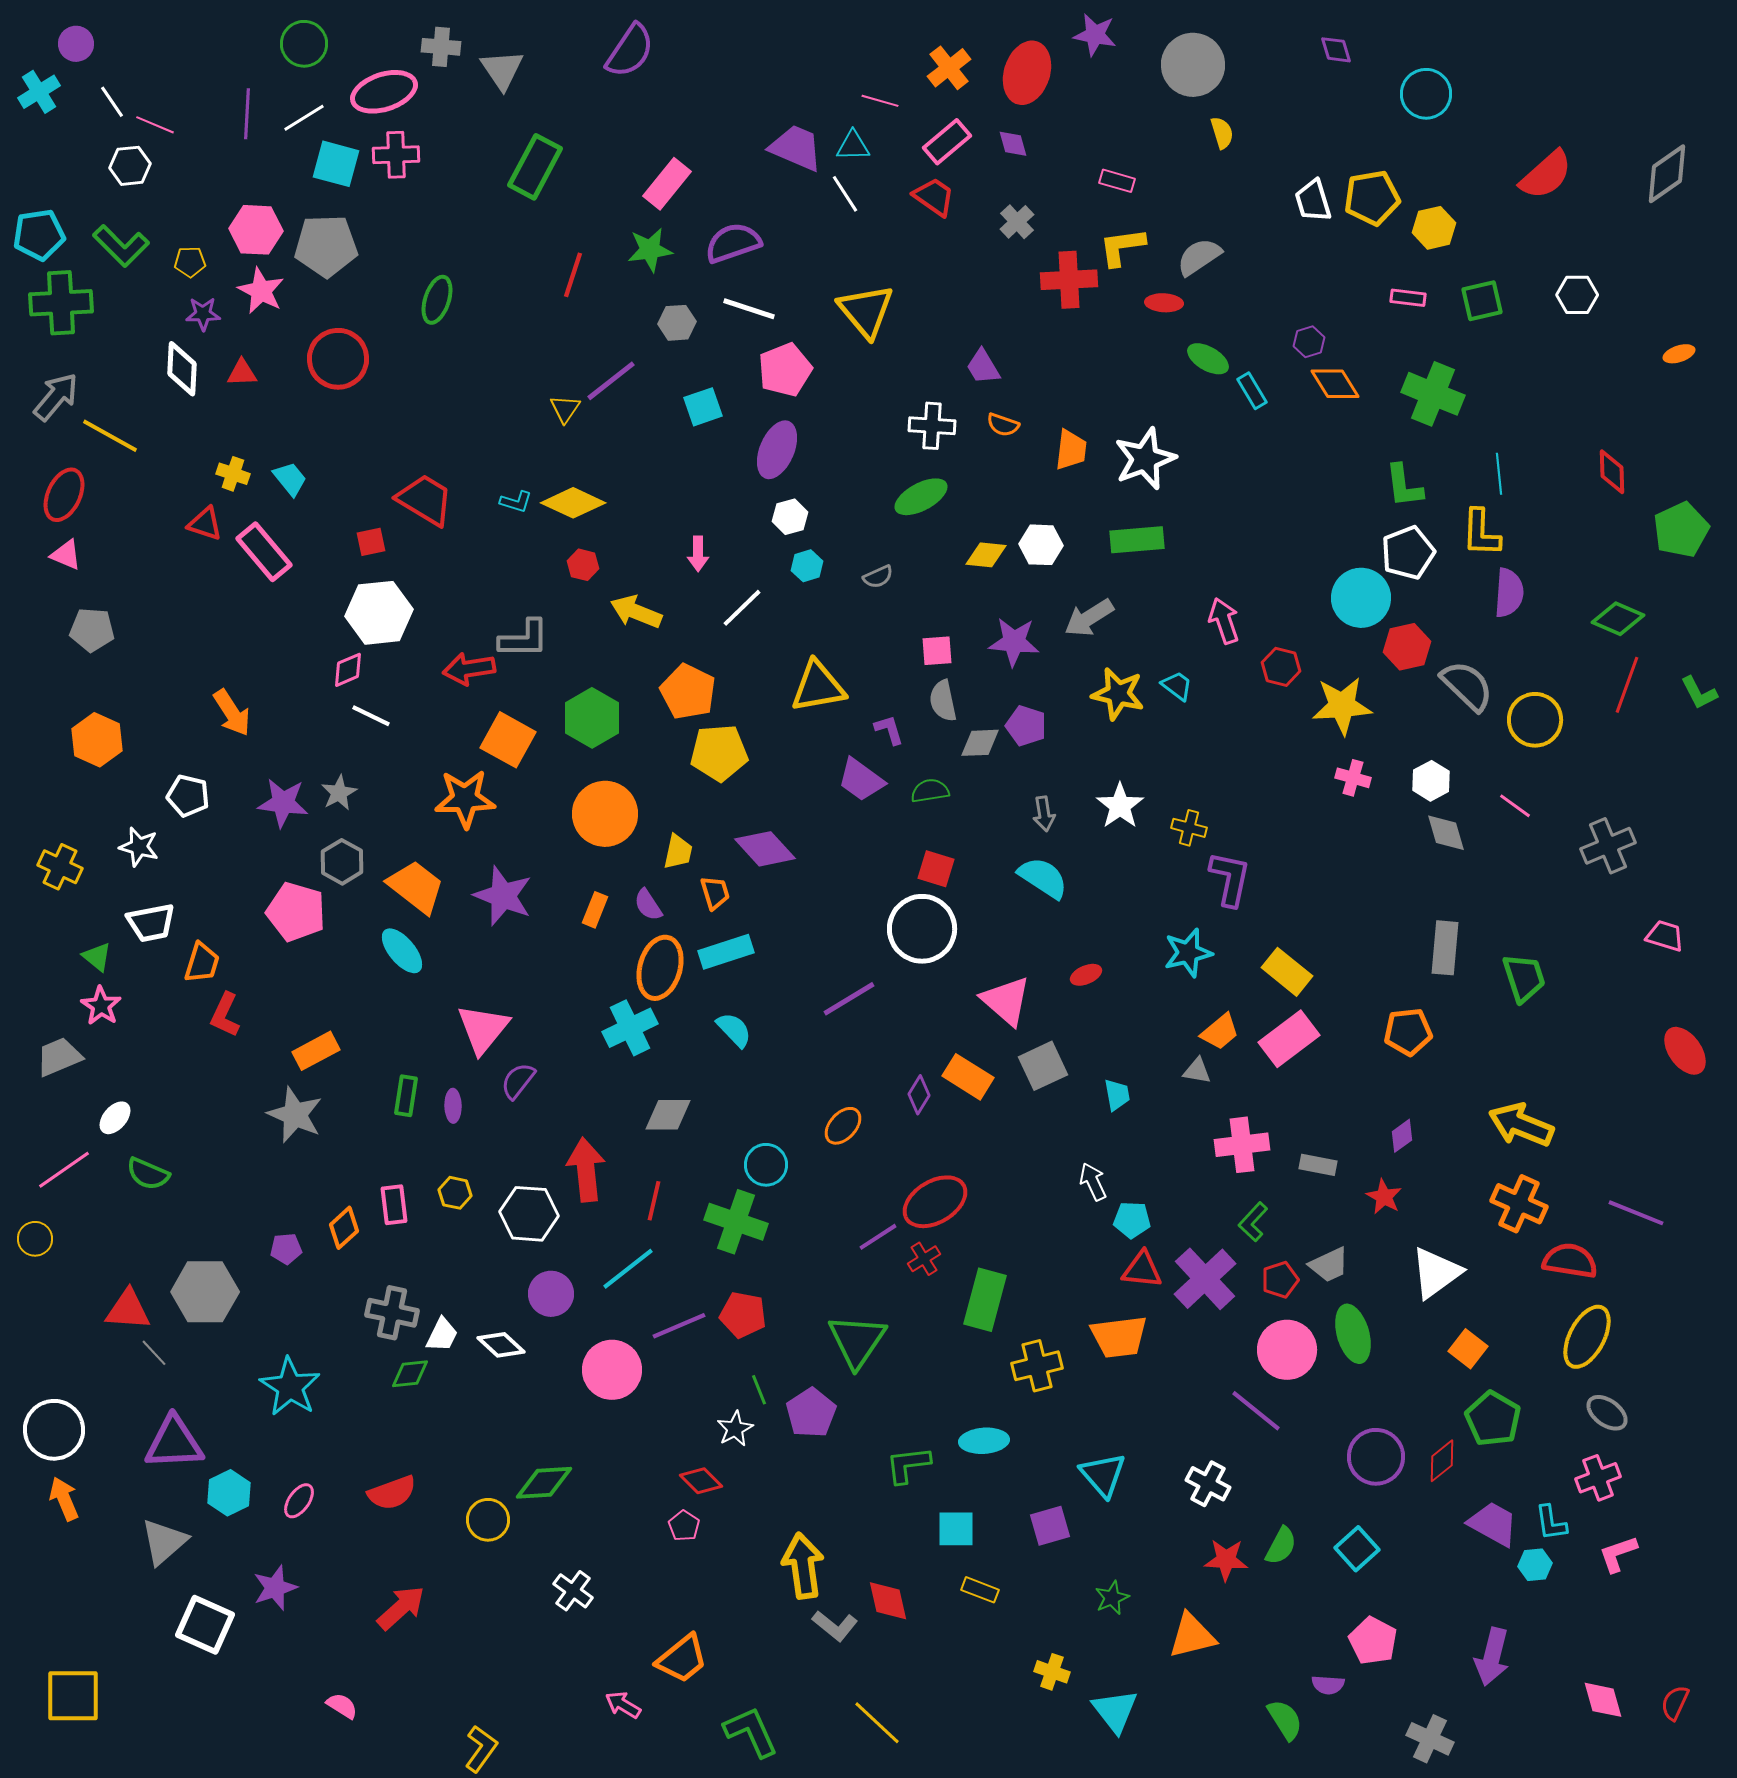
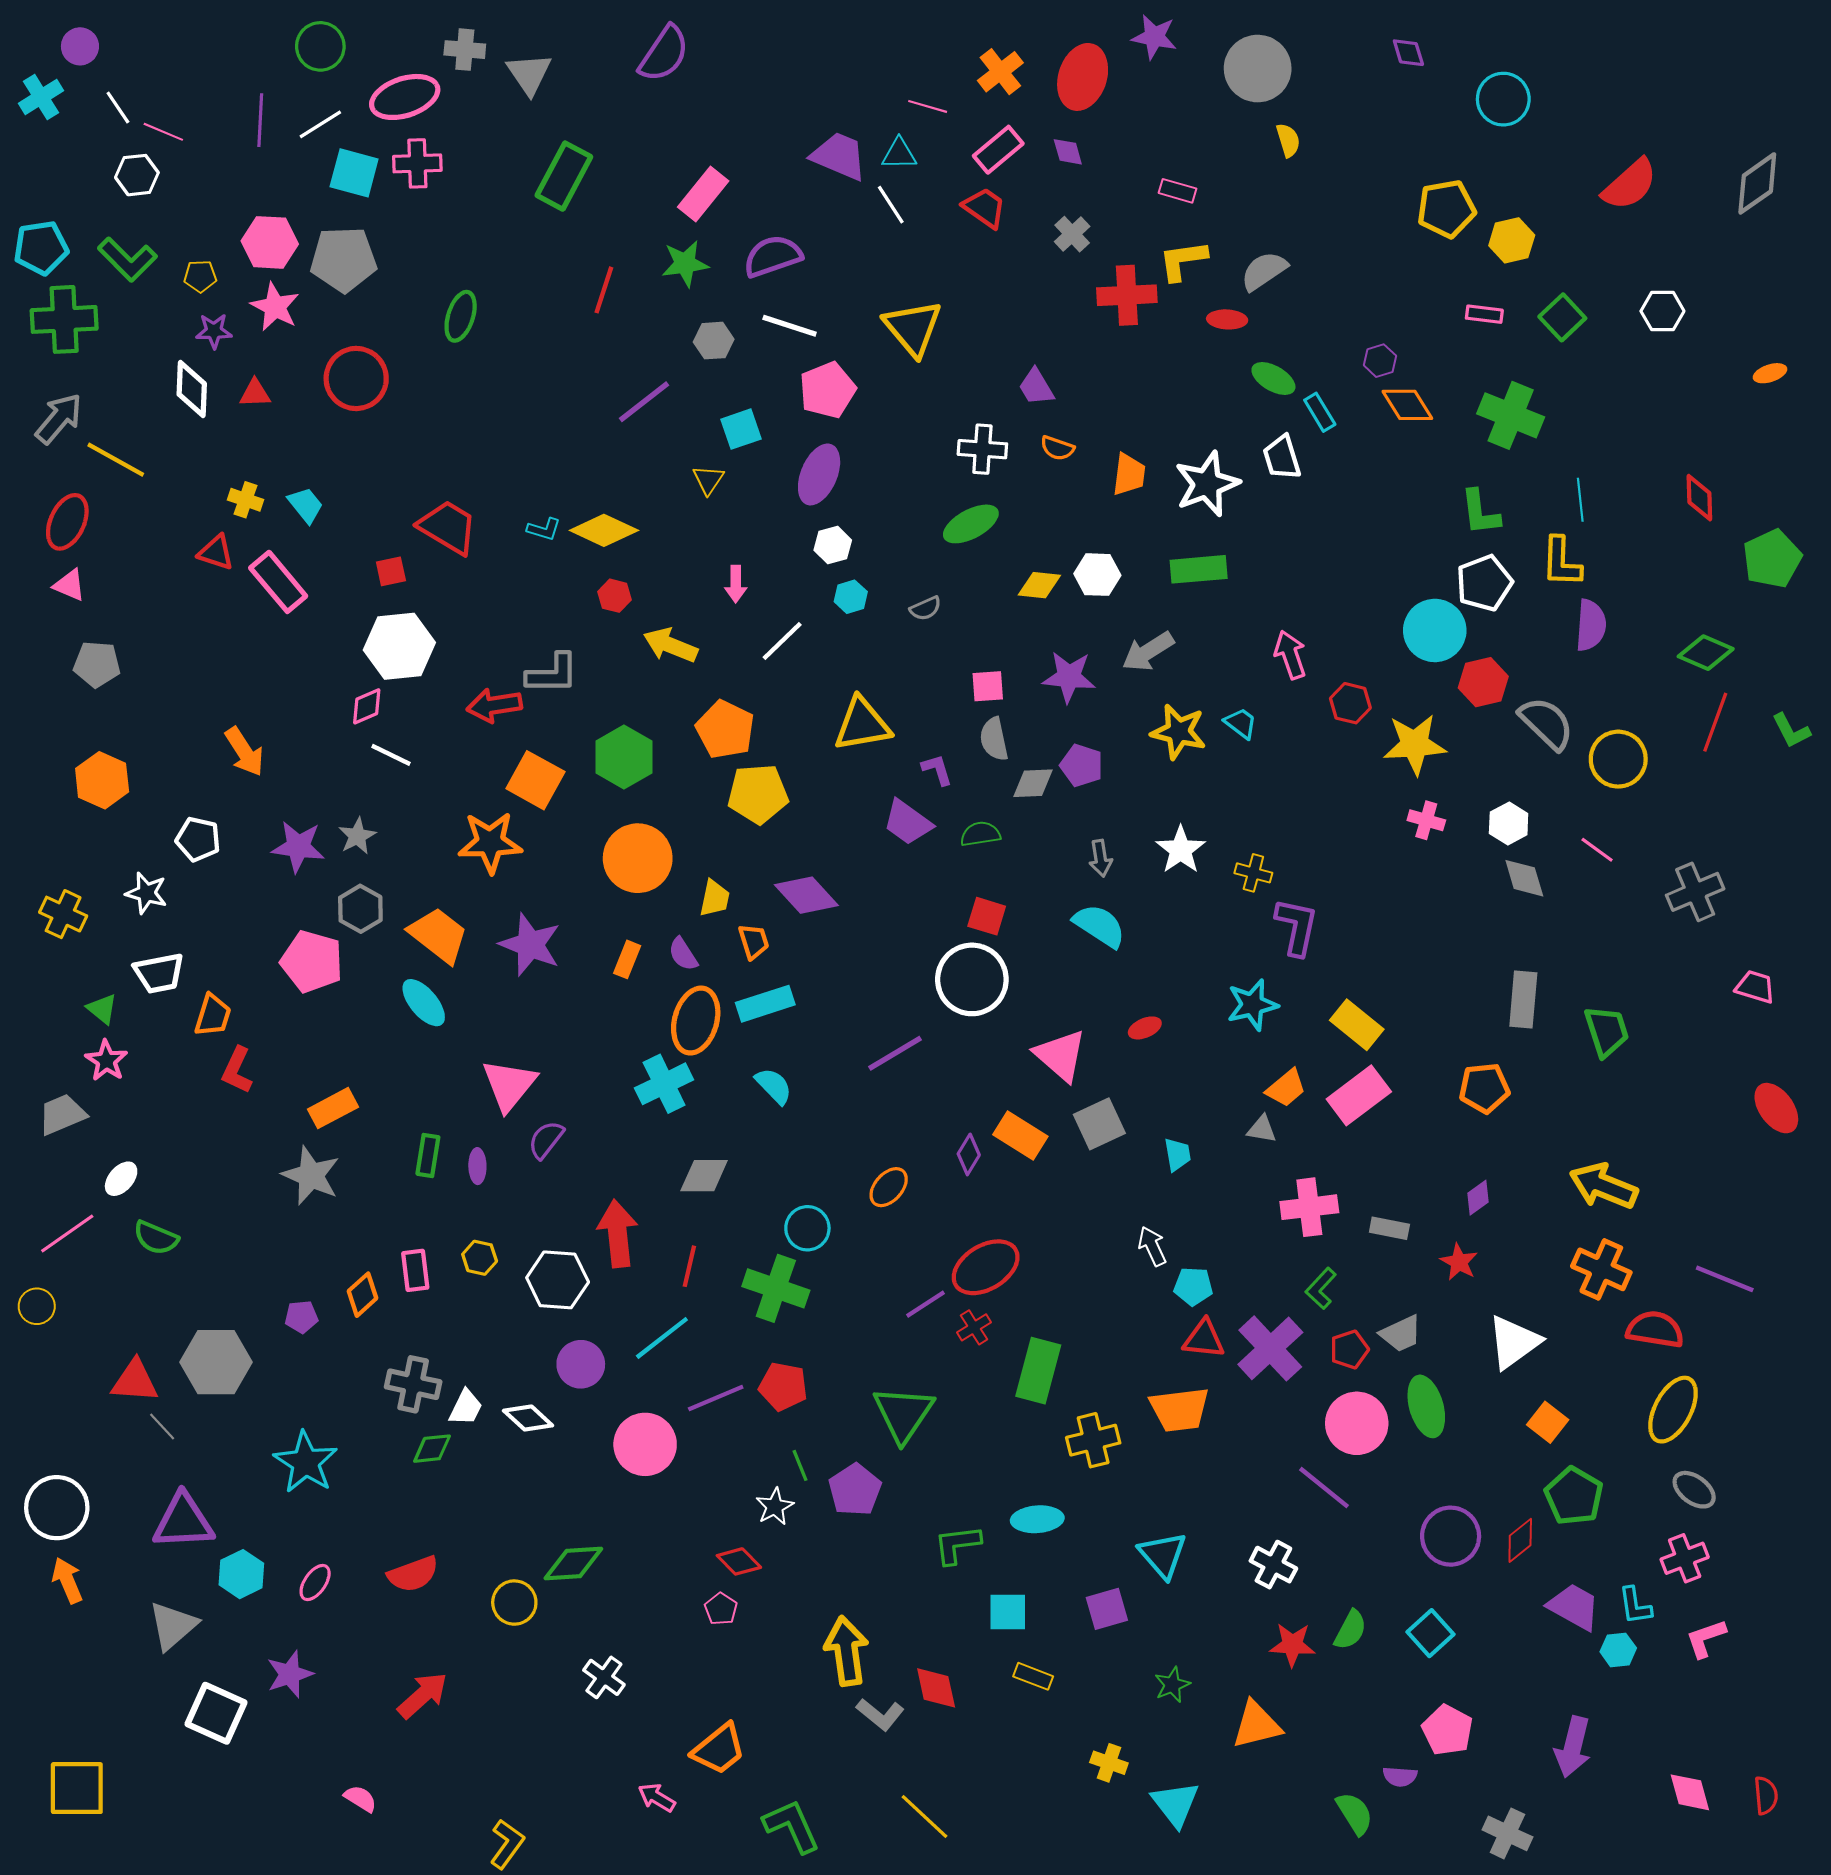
white trapezoid: (1313, 201) -> (1282, 458), moved
green square: (1482, 301) -> (1562, 317), turned -30
yellow triangle: (565, 409) -> (708, 480), moved
red semicircle: (1675, 1703) -> (1766, 1795), turned 150

